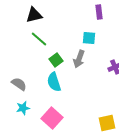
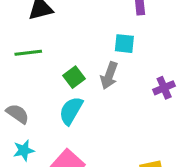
green line: (39, 39) -> (28, 53), moved, turned -48
cyan semicircle: (54, 82) -> (71, 111), turned 48

